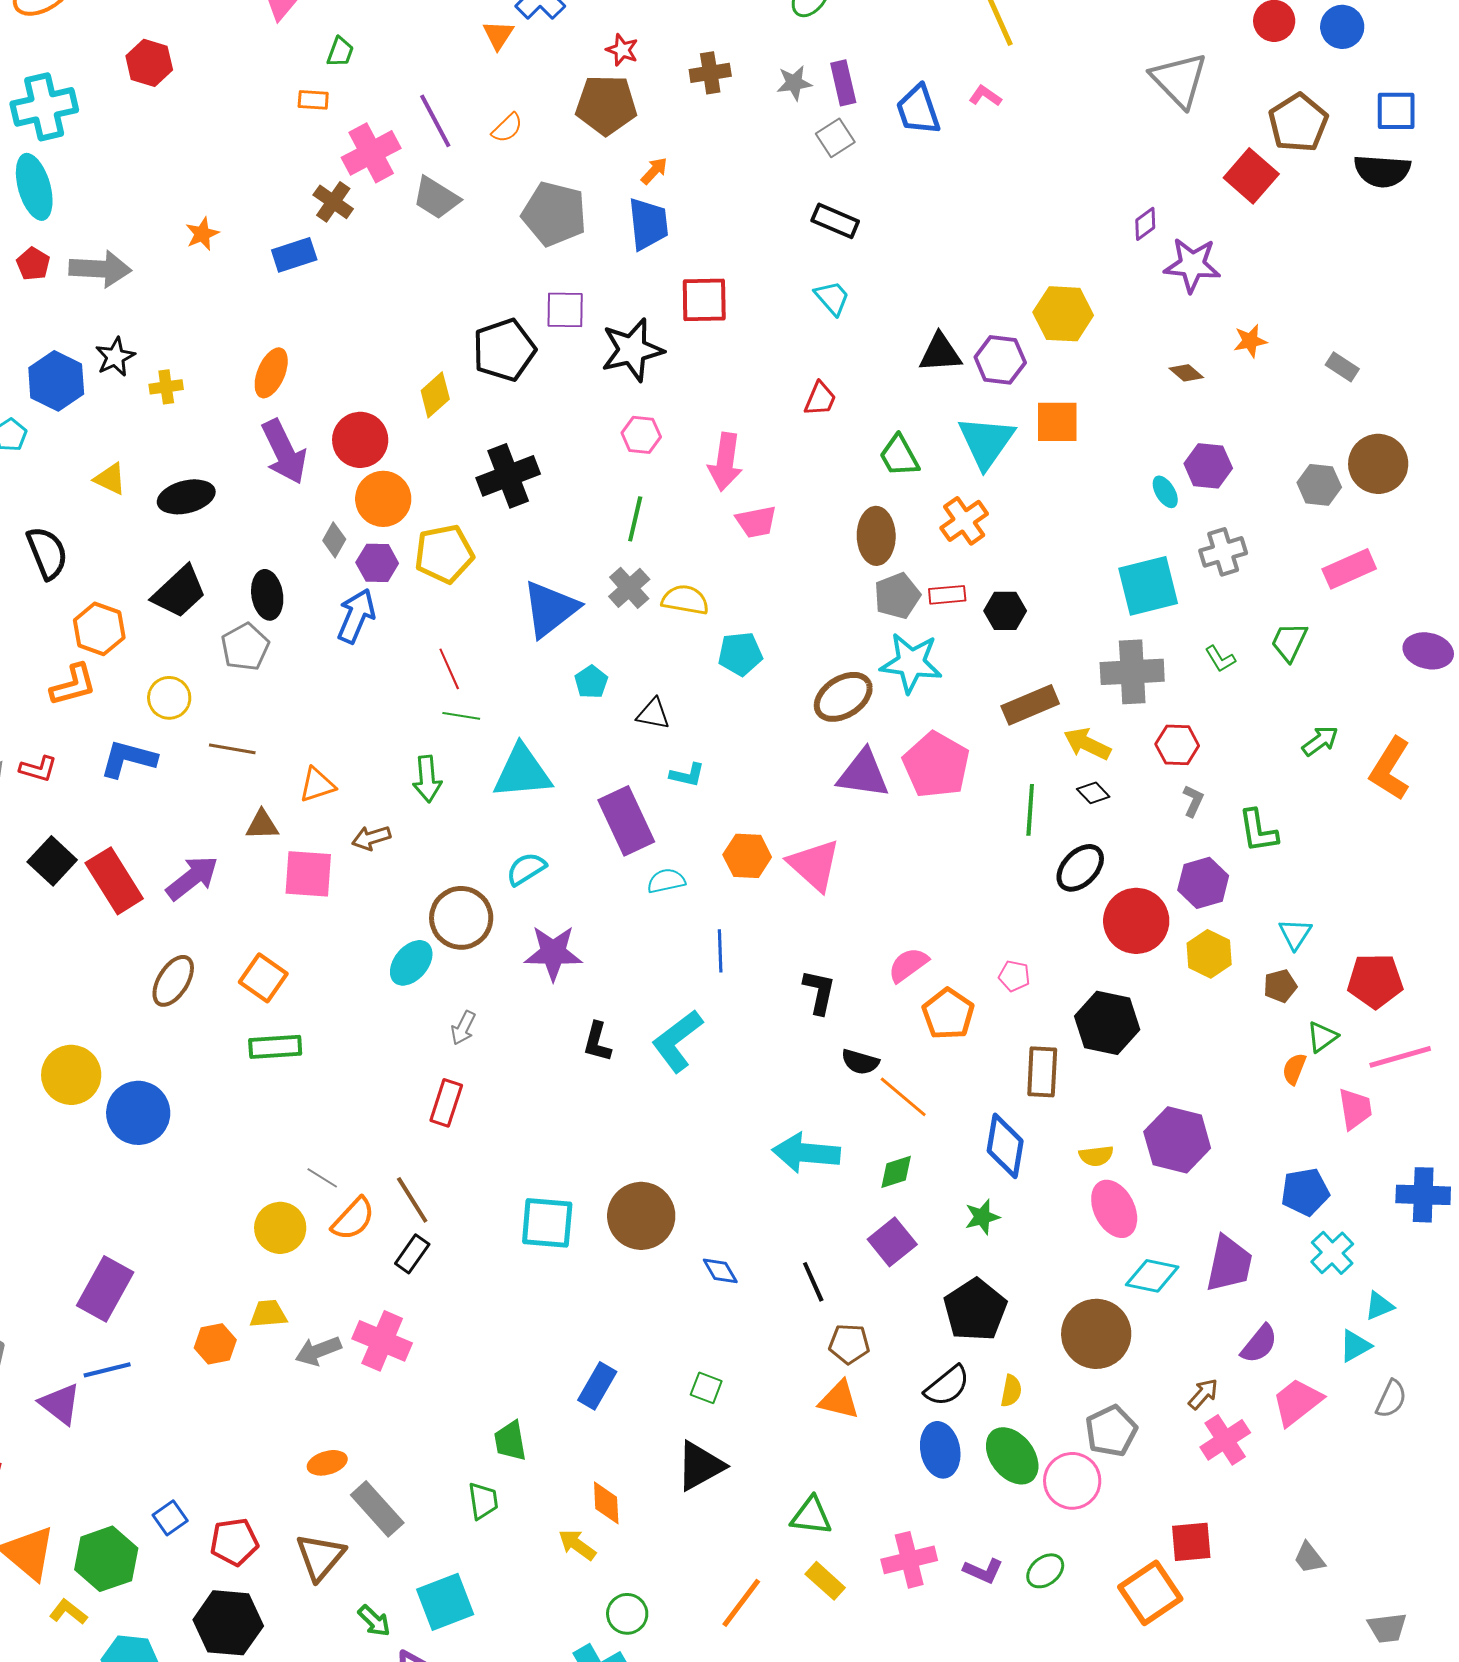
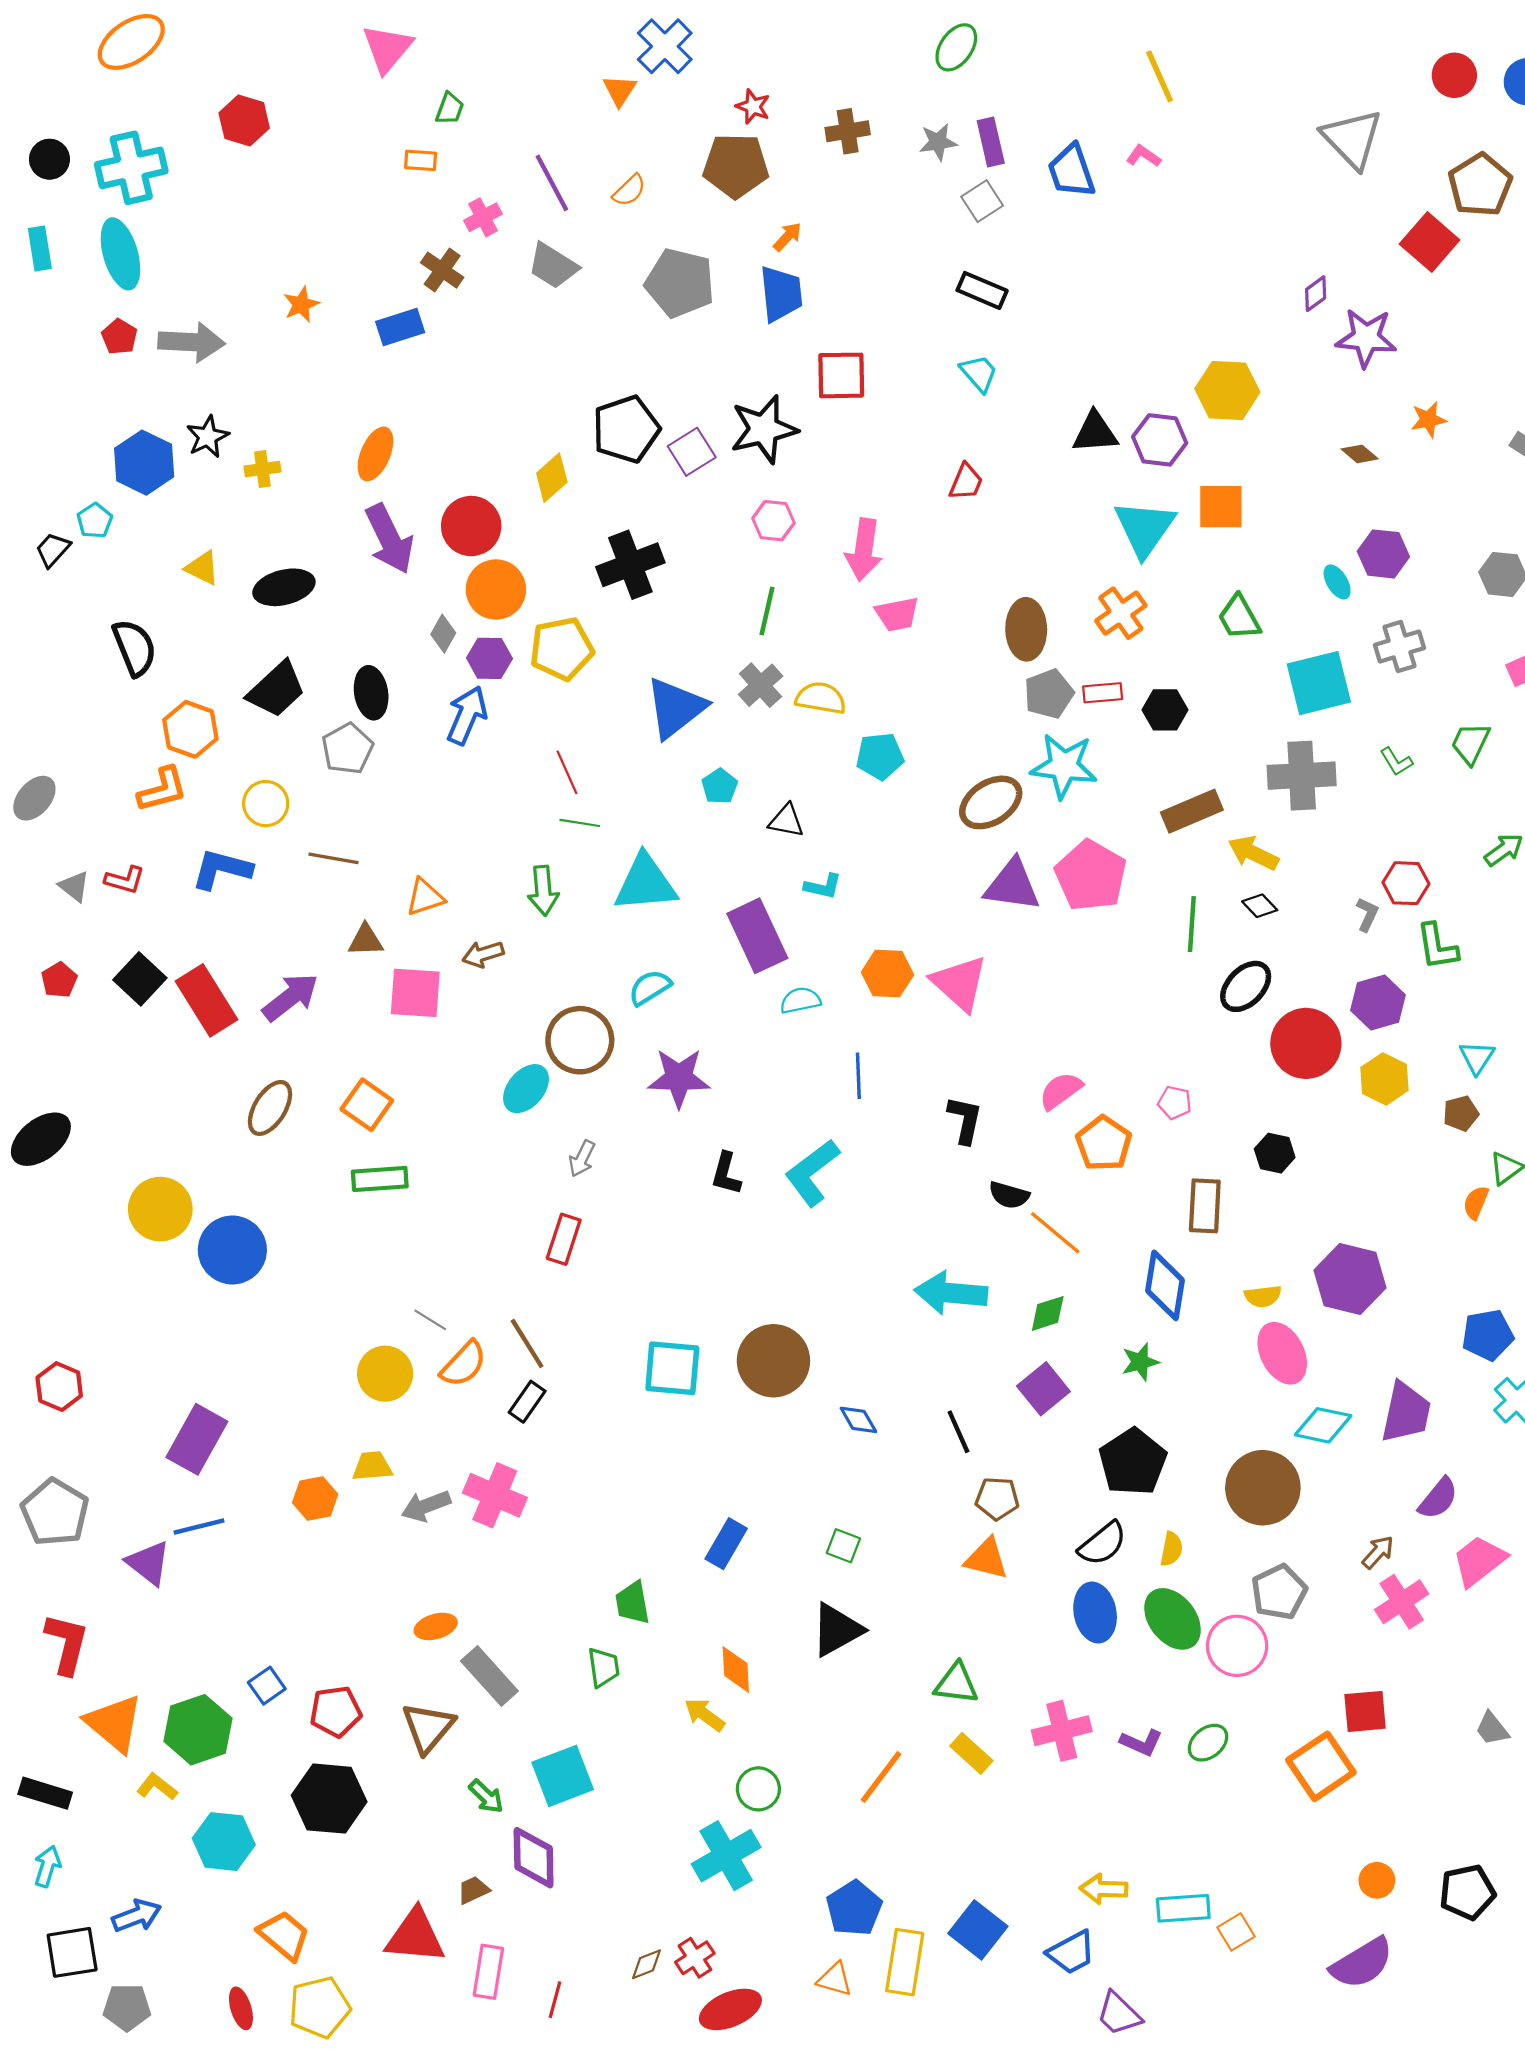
pink cross: (371, 153) -> (483, 217), size x0.6
purple square: (565, 310) -> (692, 452), moved, turned -33
green trapezoid: (899, 456) -> (1239, 617), moved
red hexagon: (1177, 745) -> (1406, 883), moved
black hexagon: (1107, 1023) -> (1275, 1153), size x0.6

